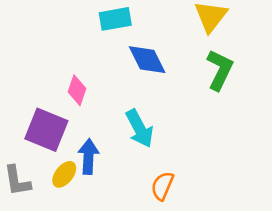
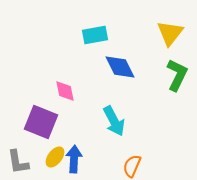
pink diamond: (77, 90) -> (65, 91), turned -30
blue arrow: (88, 157) -> (74, 159), moved

